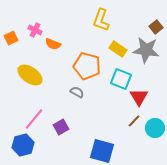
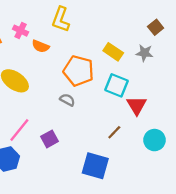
yellow L-shape: (101, 20) -> (61, 19), moved
gray star: (146, 50) -> (144, 53), size x0.6
brown line: (134, 121) -> (114, 132), moved

